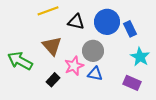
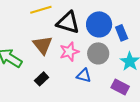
black triangle: (76, 22) -> (68, 23), size x1.4
gray circle: (93, 51) -> (98, 53), moved
pink star: (74, 66) -> (69, 52), moved

